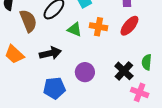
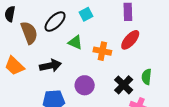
orange cross: (98, 27) -> (102, 51), moved

